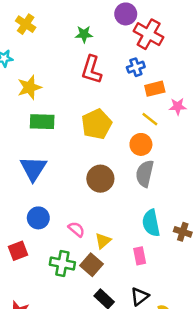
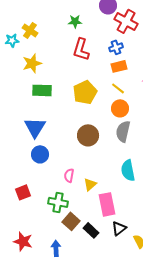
yellow cross: (26, 24) -> (30, 30), moved
orange rectangle: (155, 89) -> (119, 66), moved
yellow line: (150, 119) -> (118, 88), moved
blue circle: (38, 218) -> (40, 154), moved
pink semicircle: (76, 229) -> (69, 175), turned -120
pink rectangle: (140, 256) -> (107, 204), moved, size x1.6
brown square: (92, 265) -> (71, 221), moved

